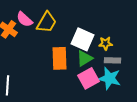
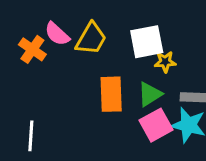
white square: (83, 39) -> (147, 42), moved, turned -35
yellow star: (106, 43) -> (165, 62), moved

